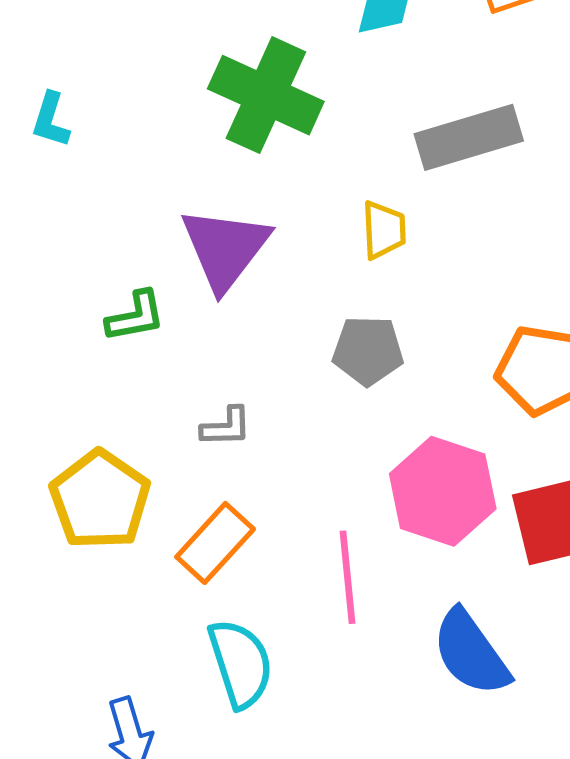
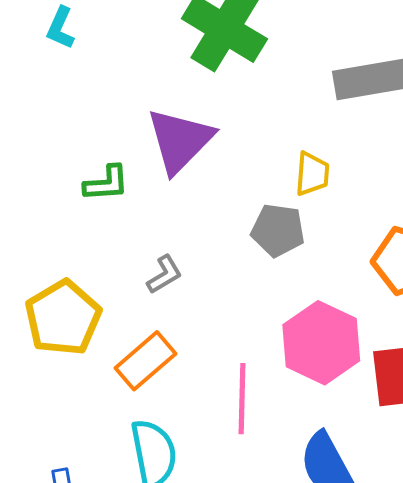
yellow trapezoid: (384, 230) -> (312, 174), moved
gray L-shape: (226, 427) -> (164, 275), turned -36

